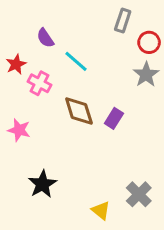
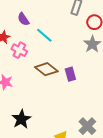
brown diamond: (79, 111) -> (46, 69), turned -35
purple rectangle: (114, 118) -> (70, 74), turned -48

